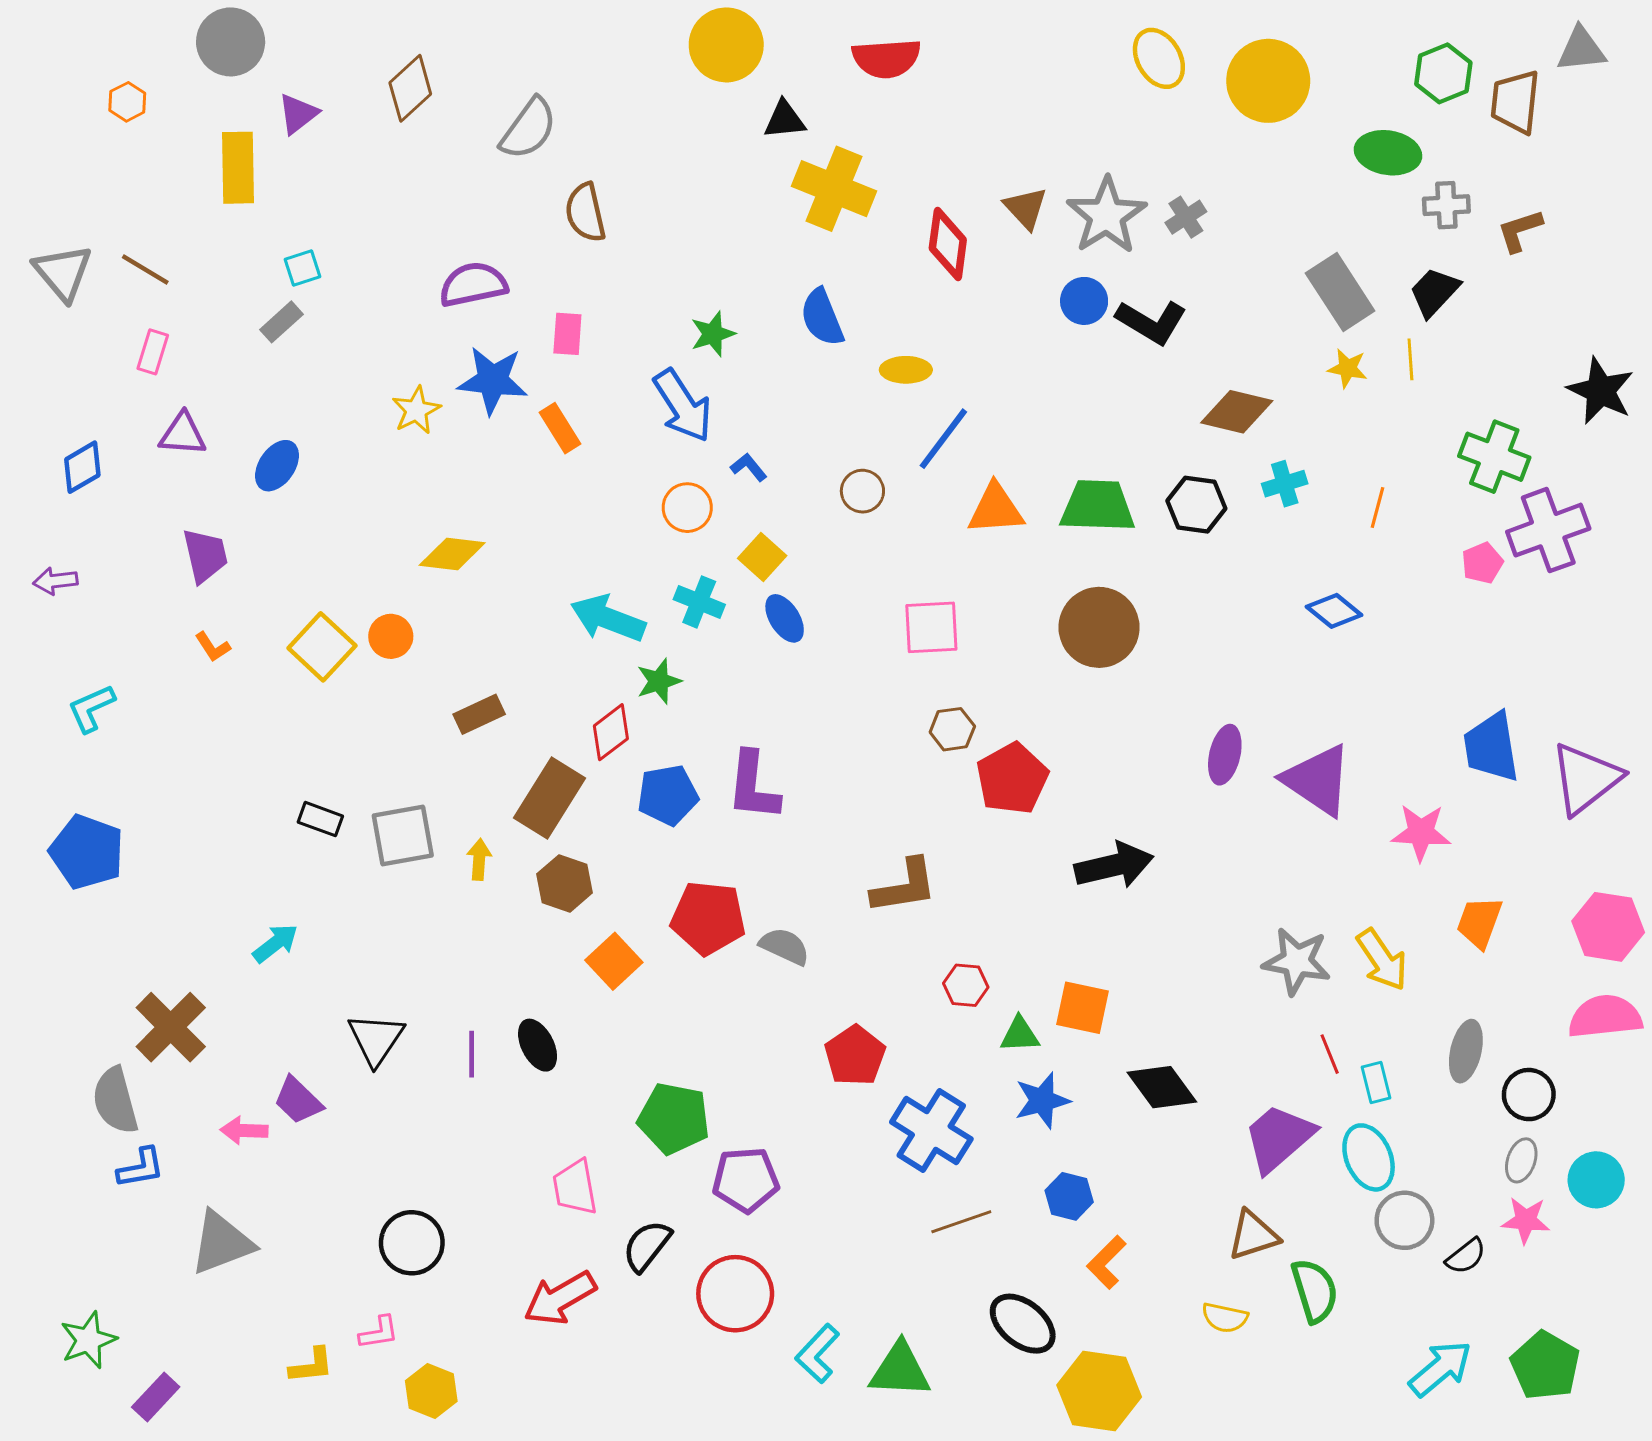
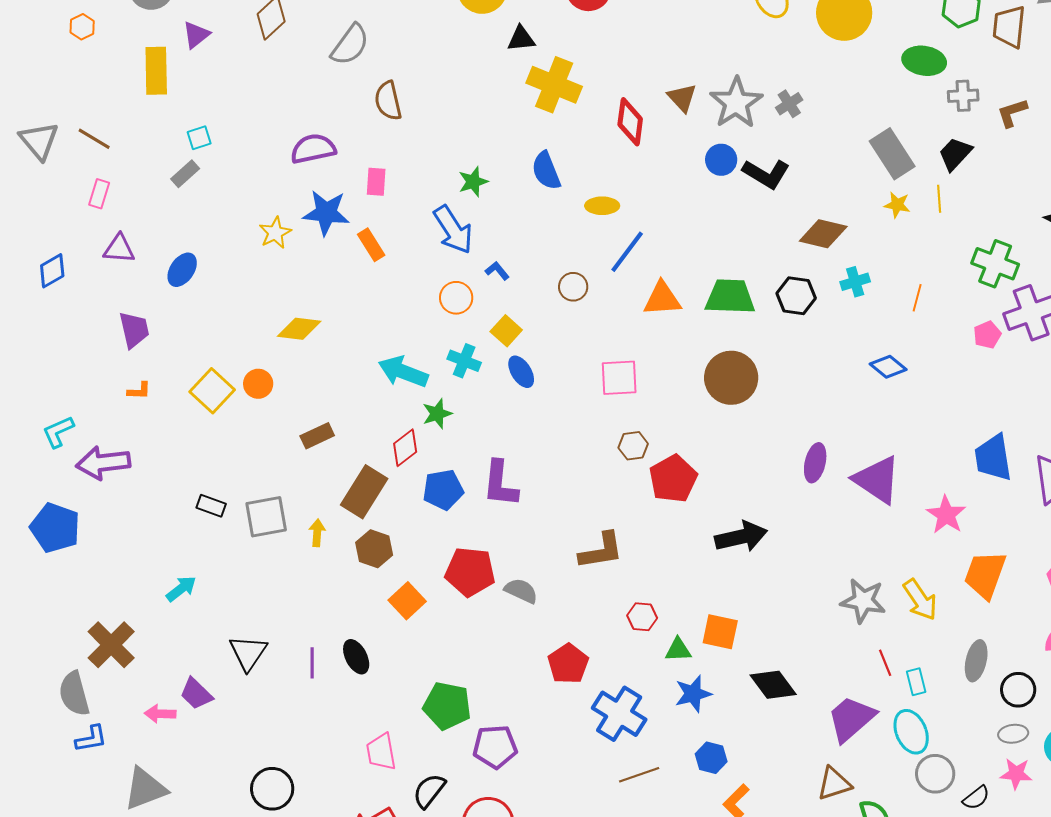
purple arrow: (55, 581) -> (103, 463), moved, size x1.8
orange L-shape: (213, 647) -> (139, 391), turned -55
pink star: (1421, 832) -> (946, 515), turned 30
orange trapezoid: (1479, 922) -> (985, 575), size x1.4
gray ellipse: (1521, 1160) -> (1013, 734), turned 64

